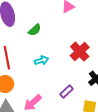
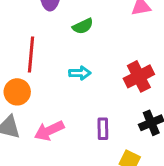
purple rectangle: (66, 91) -> (103, 129), turned -64

